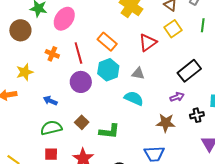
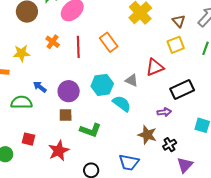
red triangle: (148, 43) -> (155, 67), moved
cyan hexagon: (108, 70) -> (102, 85), moved
purple circle: (81, 82) -> (69, 91), moved
black cross: (197, 115) -> (170, 145), moved, turned -32
brown square: (82, 122) -> (66, 115), turned 32
green semicircle: (51, 128) -> (21, 102), moved

